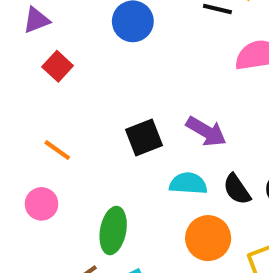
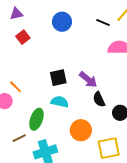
orange line: (57, 150) -> (16, 87), moved
cyan semicircle: (188, 183) -> (60, 102), moved
black semicircle: (237, 189) -> (99, 99), moved

